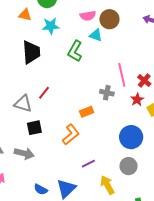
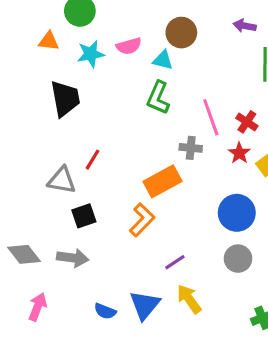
pink semicircle: (88, 16) -> (129, 46), moved
green L-shape: (75, 51) -> (158, 98), moved
orange rectangle: (87, 112) -> (162, 181), size x1.6
yellow arrow: (107, 185) -> (189, 299), moved

